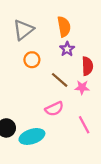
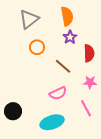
pink star: (82, 87) -> (90, 82), moved
cyan ellipse: (32, 136) -> (52, 122), moved

